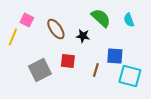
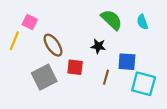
brown ellipse: (56, 29) -> (53, 45), moved
black star: (83, 36) -> (98, 46), moved

